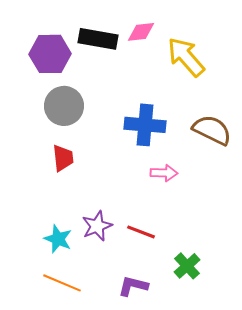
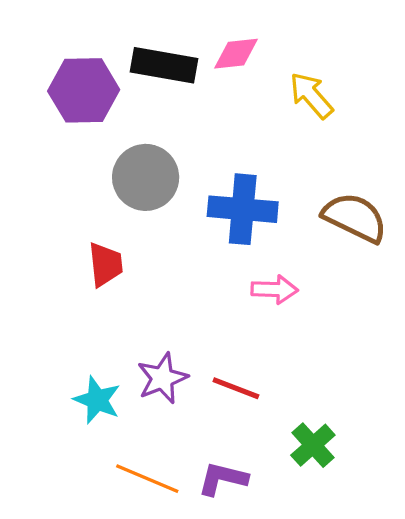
yellow arrow: (186, 57) -> (311, 95), size x0.7
gray circle: (64, 106) -> (146, 177), moved
orange line: (62, 283) -> (147, 479), moved

